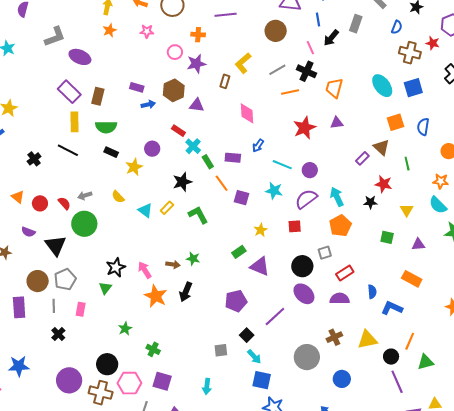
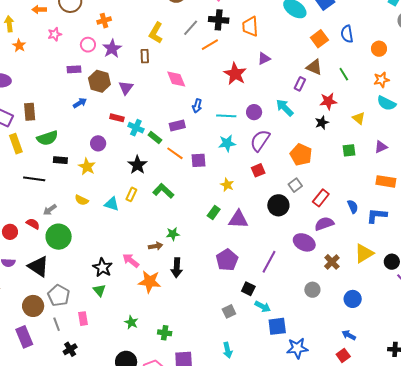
purple rectangle: (137, 87) -> (74, 69), moved
purple triangle: (197, 105) -> (126, 88), turned -42
black line: (68, 150) -> (34, 179), moved
cyan arrow: (337, 197) -> (285, 108), moved
purple ellipse: (304, 294) -> (304, 242), moved
black cross: (58, 334) -> (70, 349), turned 32
gray circle: (307, 357) -> (312, 290), size x0.6

